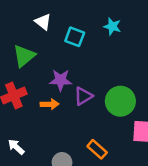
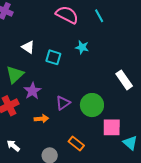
purple star: (61, 80) -> (32, 91), moved, turned -30
orange arrow: (50, 104) -> (41, 119), moved

